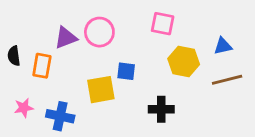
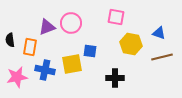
blue triangle: (223, 46) -> (159, 33), turned 32
pink star: (24, 108) -> (17, 77), size x1.5
blue cross: (60, 116) -> (45, 70), moved

